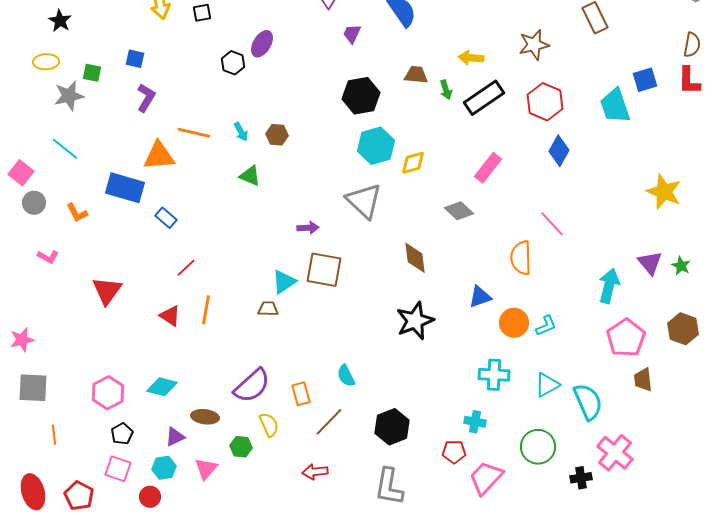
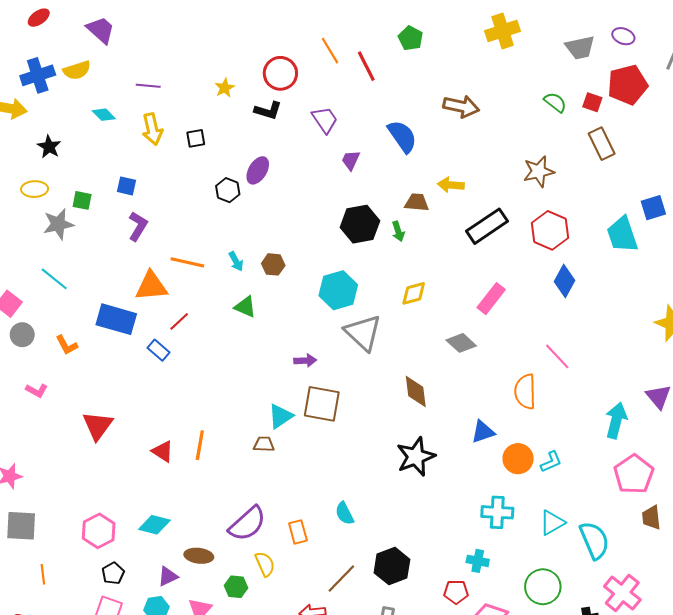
yellow arrow: (471, 58) -> (451, 185), moved
green arrow: (446, 90) -> (398, 231), moved
cyan hexagon: (376, 146) -> (338, 290), moved
red line: (186, 268) -> (179, 321), moved
brown line: (329, 422) -> (341, 578), moved

